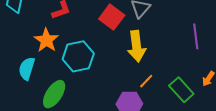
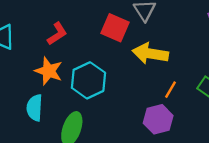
yellow arrow: (136, 46) -> (150, 53), turned 120

